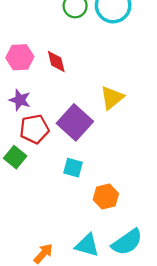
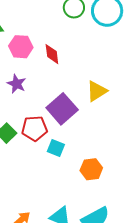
red pentagon: (34, 129) -> (34, 128), moved
orange hexagon: (106, 197) -> (91, 169), moved

